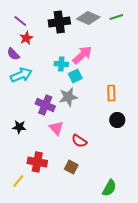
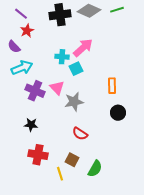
gray star: (68, 97) -> (74, 102), moved
purple cross: (45, 105) -> (35, 91), moved
black star: (19, 127) -> (31, 125), moved
pink triangle: (56, 128) -> (57, 88), moved
yellow line: (18, 181) -> (60, 174), moved, turned -56
green semicircle: (109, 188) -> (95, 169), moved

